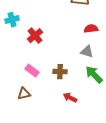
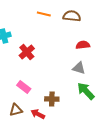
brown cross: (60, 72) -> (52, 99), moved
red arrow: (70, 98) -> (38, 114), moved

